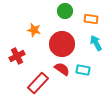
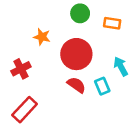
cyan arrow: (96, 43) -> (121, 66), moved
cyan rectangle: (83, 70) -> (102, 86), turned 56
red rectangle: (38, 83) -> (25, 110), moved

